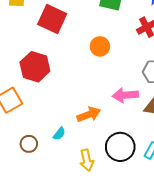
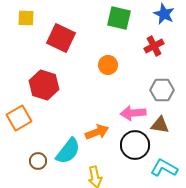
cyan semicircle: (59, 134) -> (68, 151), size x2.0
black circle: (120, 147) -> (135, 145), moved

